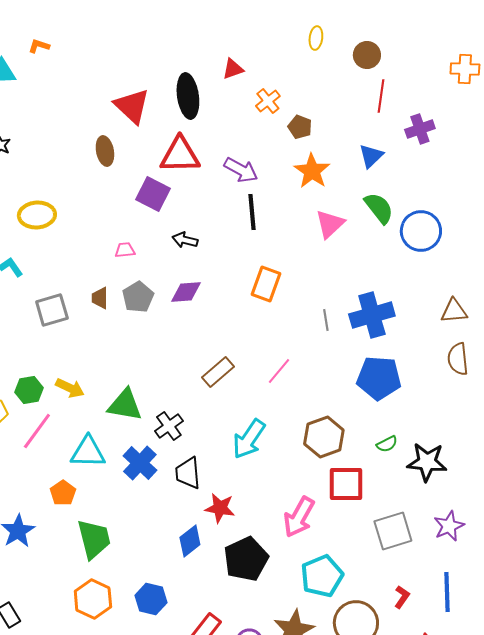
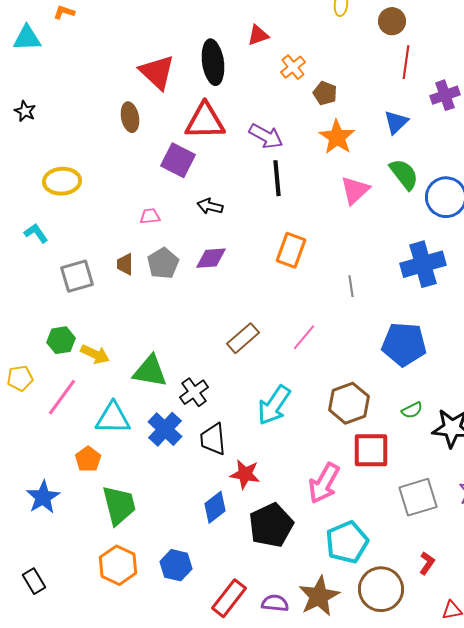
blue cross: (372, 315) -> (423, 264), moved
green hexagon: (29, 390) -> (61, 340), moved

